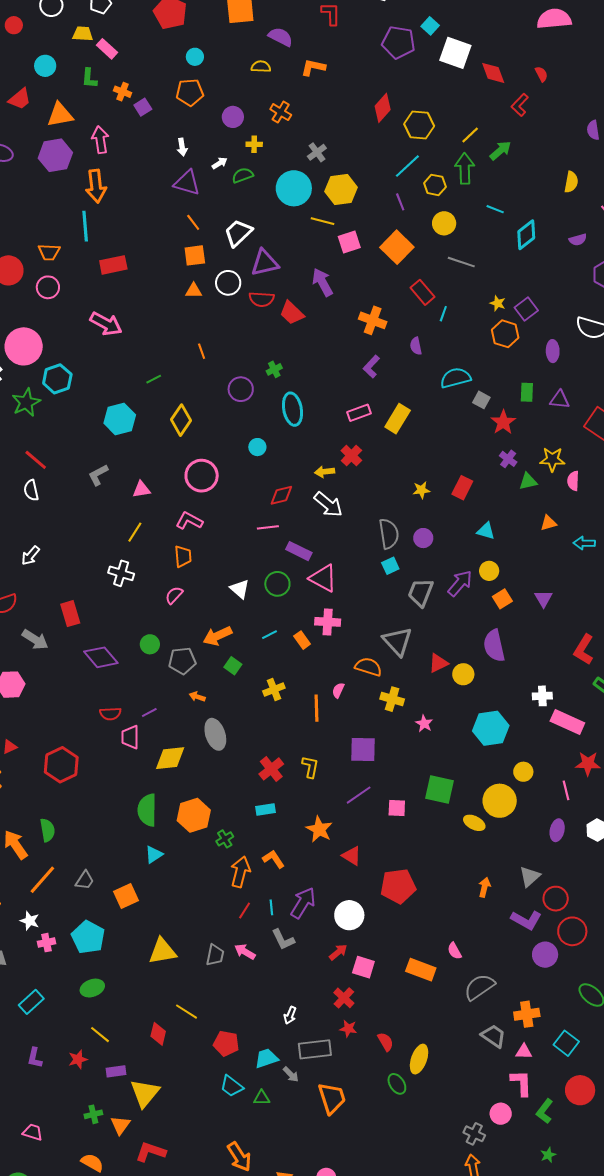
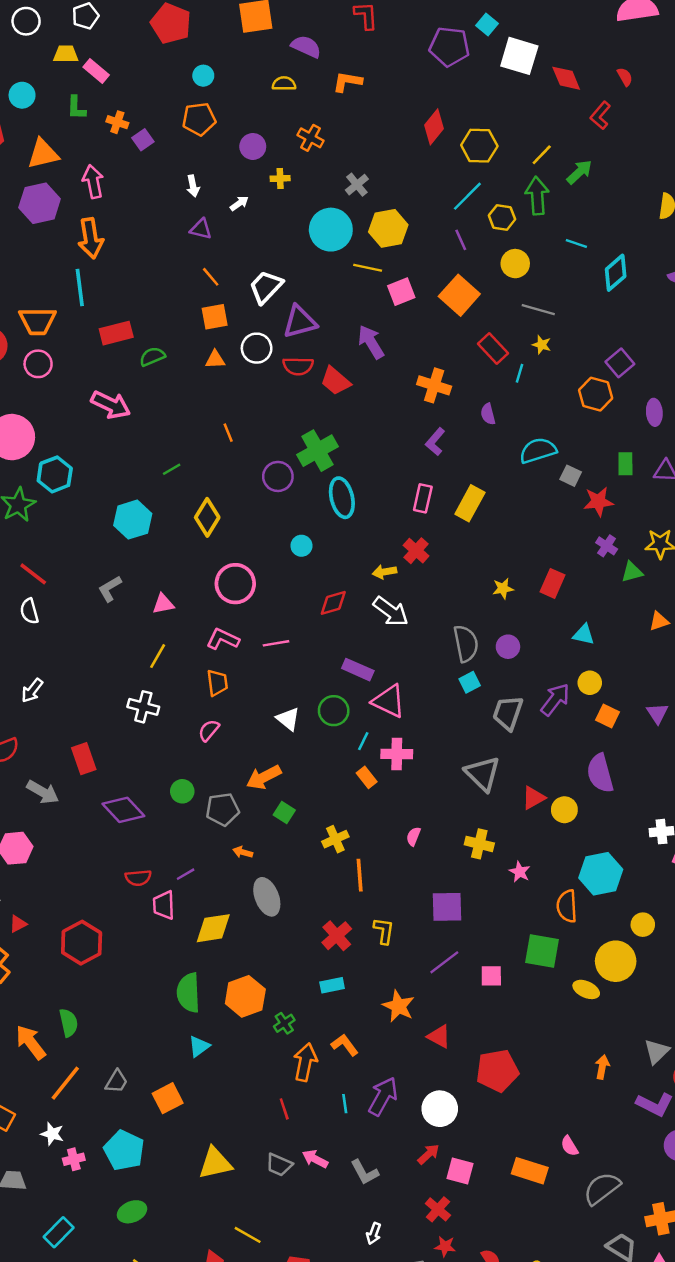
green semicircle: (243, 175) -> (152, 357), moved
purple triangle: (187, 183) -> (201, 229), size x0.7
orange trapezoid: (49, 252) -> (37, 321), size x1.4
yellow star: (498, 303) -> (542, 345), moved
green cross: (274, 369) -> (317, 451), size x2.0
pink rectangle: (359, 413) -> (423, 498), turned -55
red star: (503, 422) -> (598, 502), turned 30
pink line: (268, 527) -> (276, 643), moved
orange square: (502, 599) -> (607, 716), turned -30
cyan line: (270, 635) -> (363, 741), moved, turned -35
orange semicircle: (368, 667) -> (567, 906), moved, turned -108
orange line: (317, 708) -> (360, 875), moved
red line: (245, 911) -> (284, 1109), moved, turned -48
gray L-shape: (283, 940) -> (365, 1172), moved
gray trapezoid: (215, 955) -> (279, 1165), turned 105

